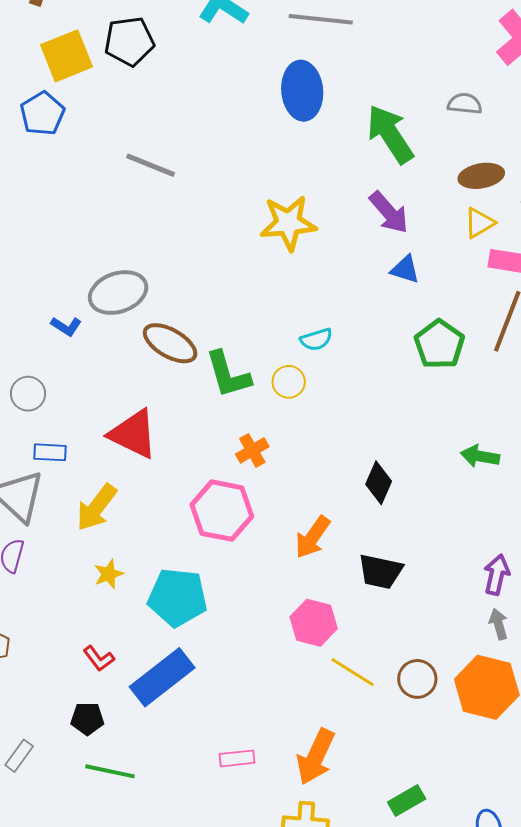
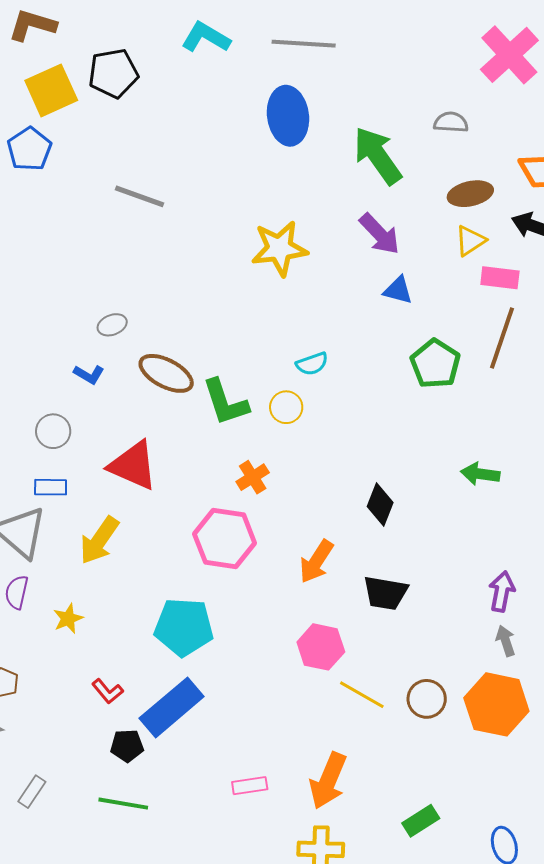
gray ellipse: (118, 293) -> (112, 325), size x0.5
blue L-shape: (66, 326) -> (89, 374), moved
gray circle: (28, 394) -> (53, 431), moved
yellow star: (109, 574) -> (68, 619), moved
black pentagon: (87, 719) -> (127, 746), moved

